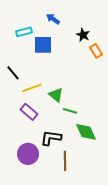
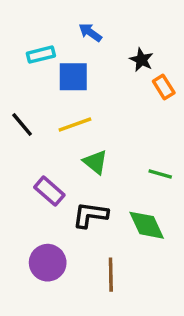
yellow line: (32, 88) -> (75, 125), moved
green line: (70, 111) -> (160, 174), moved
black L-shape: (51, 138) -> (90, 215), moved

